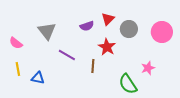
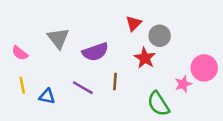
purple semicircle: (87, 26) -> (95, 52), moved, size x1.5
pink circle: (162, 32) -> (204, 68), moved
red star: (107, 47) -> (145, 58), moved
purple line: (67, 55) -> (83, 88), moved

